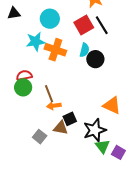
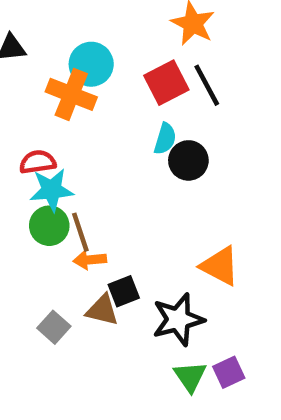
cyan star: (36, 42) -> (52, 190), moved
orange cross: (55, 50) -> (71, 94), moved
red semicircle: (24, 75) -> (38, 162), moved
green circle: (23, 87) -> (49, 226), moved
green triangle: (102, 146) -> (190, 377), moved
purple square: (118, 152) -> (229, 372), turned 32

